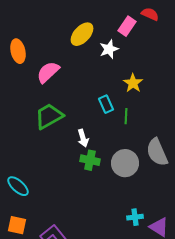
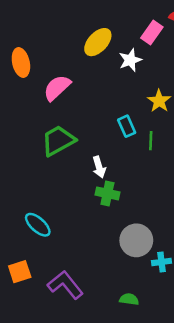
gray circle: (125, 163) -> (136, 240), moved
cyan ellipse: (18, 186) -> (38, 225), moved
orange square: (17, 225) -> (20, 272), turned -30

